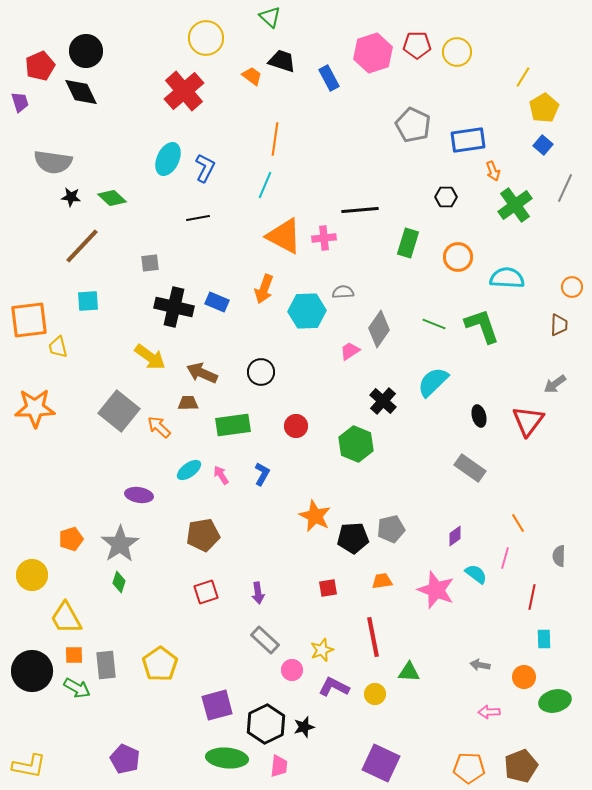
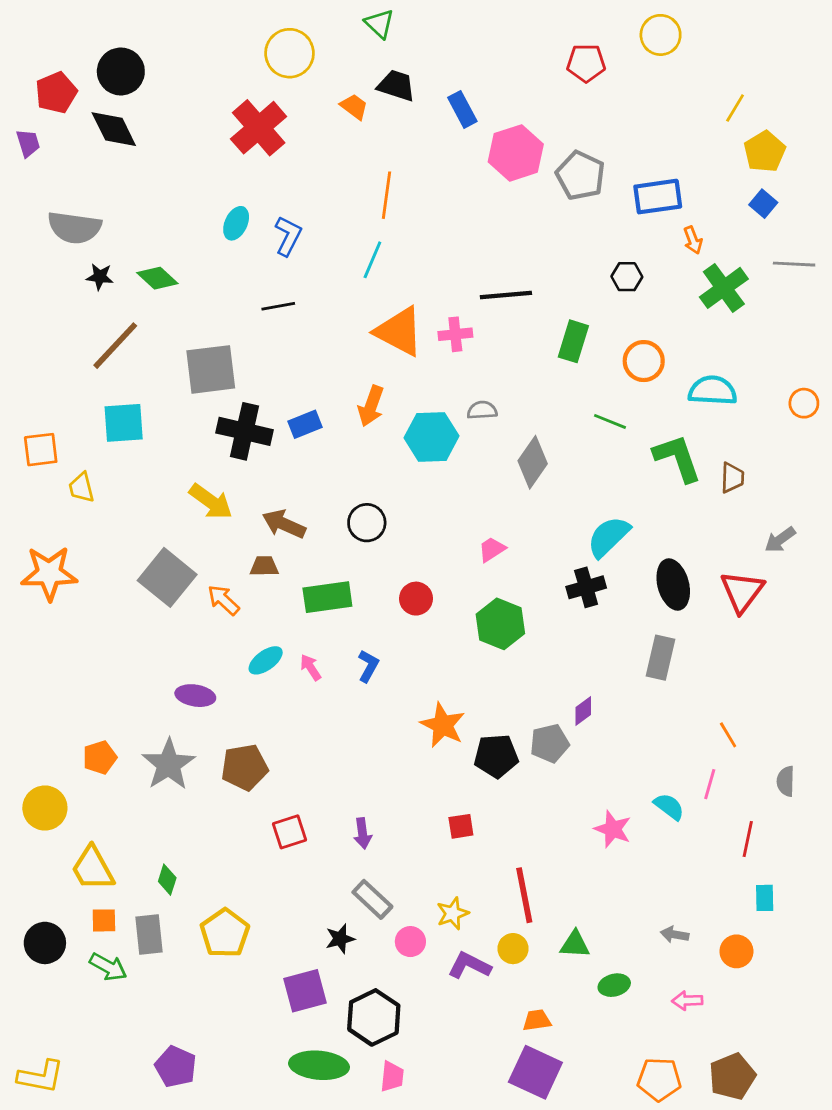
yellow circle: (457, 52) -> (661, 35), moved
pink hexagon: (373, 53) -> (516, 153), moved
cyan ellipse: (168, 159) -> (236, 223), size x0.7
gray line: (565, 188) -> (794, 264), turned 68
gray square: (150, 263) -> (211, 369), size x2.0
cyan square: (88, 301) -> (124, 423), size x1.4
blue rectangle: (217, 302) -> (305, 424), turned -45
orange square: (29, 320) -> (41, 450), size x0.7
green line: (434, 324) -> (610, 421), moved
brown trapezoid: (559, 325) -> (732, 478), moved
pink trapezoid: (350, 351) -> (492, 549), moved
black cross: (383, 401) -> (586, 587), moved, turned 32
black ellipse: (479, 416) -> (673, 585), size x1.6
gray rectangle: (470, 468) -> (661, 658), turned 68
brown pentagon: (203, 535) -> (245, 767), moved
purple diamond: (455, 536) -> (583, 711), moved
orange trapezoid: (382, 581) -> (537, 1020), moved
green diamond: (119, 582) -> (167, 880), moved
pink star: (436, 590) -> (613, 829), size x0.7
black circle: (32, 671) -> (45, 943), size x0.7
yellow circle: (375, 694) -> (513, 949), moved
green ellipse: (555, 701) -> (614, 985), moved, size x0.7
black star: (304, 727) -> (340, 939), moved

